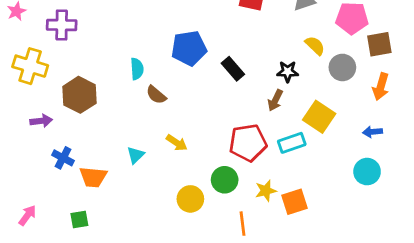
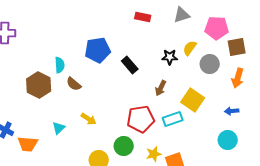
yellow semicircle: (315, 46) -> (190, 48), turned -98
black star: (288, 72) -> (170, 57), moved
brown hexagon: (79, 95) -> (39, 85), moved

